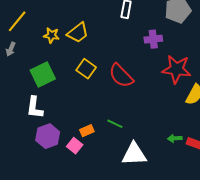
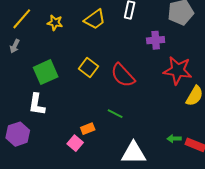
yellow trapezoid: (78, 33) -> (95, 19), moved
yellow star: (51, 35) -> (55, 23), moved
green line: (115, 124) -> (115, 114), moved
purple hexagon: (48, 136) -> (18, 134), moved

